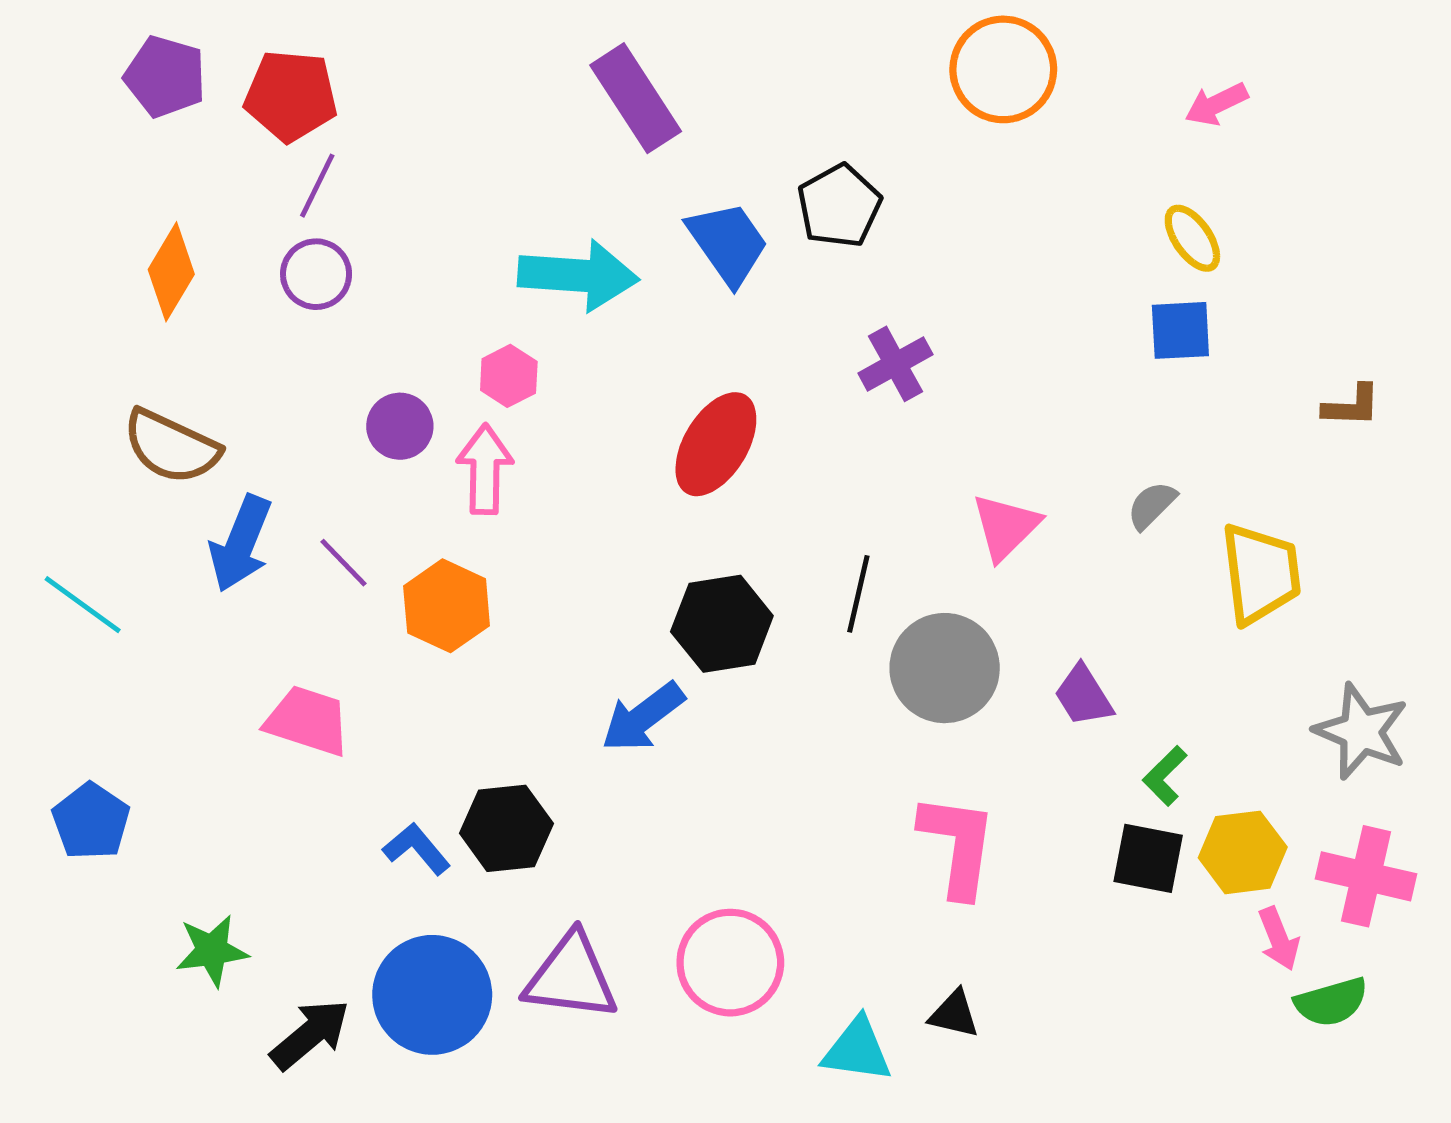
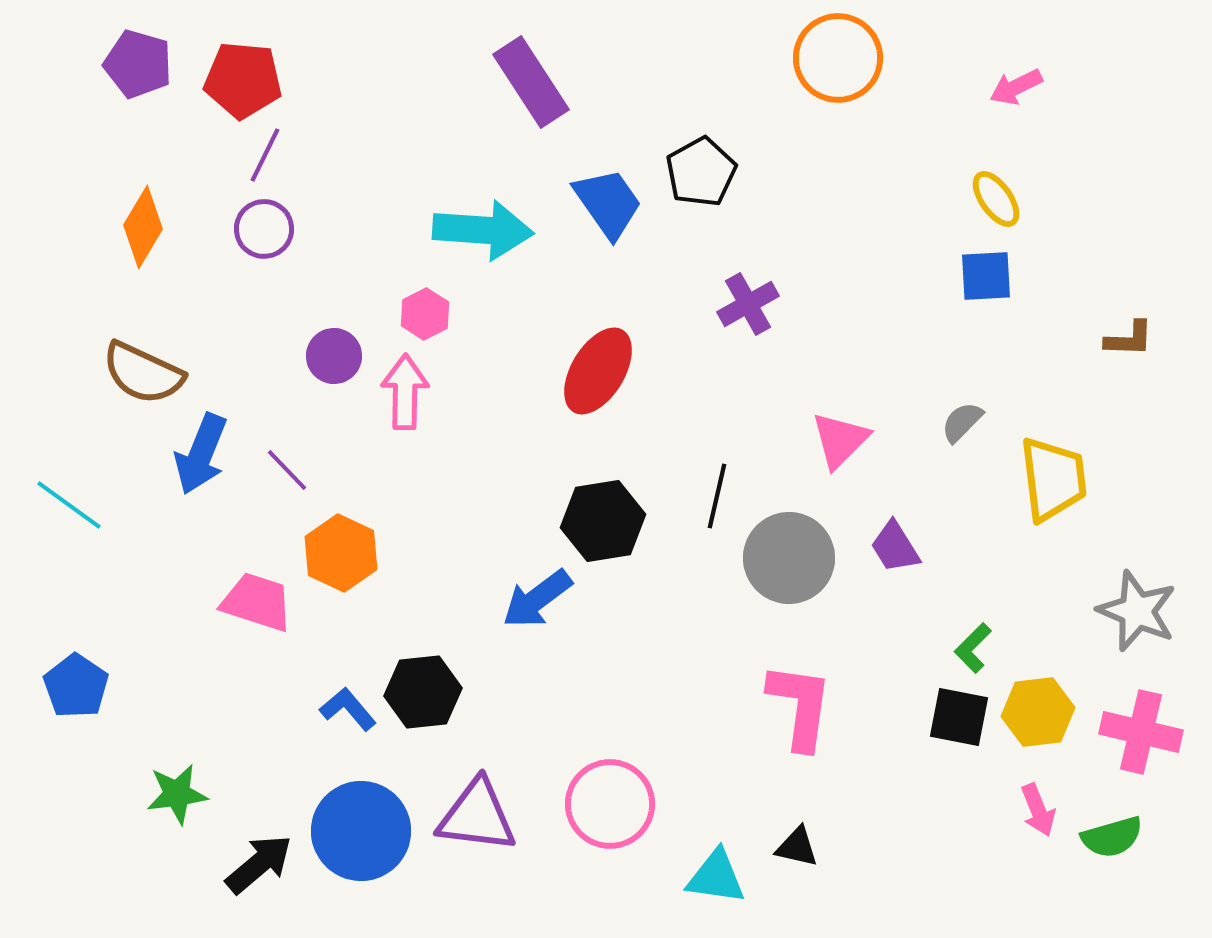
orange hexagon: (447, 606) -> (341, 553), moved
purple trapezoid: (1083, 696) -> (895, 547), moved
pink arrow: (1279, 939) -> (1038, 810), moved

